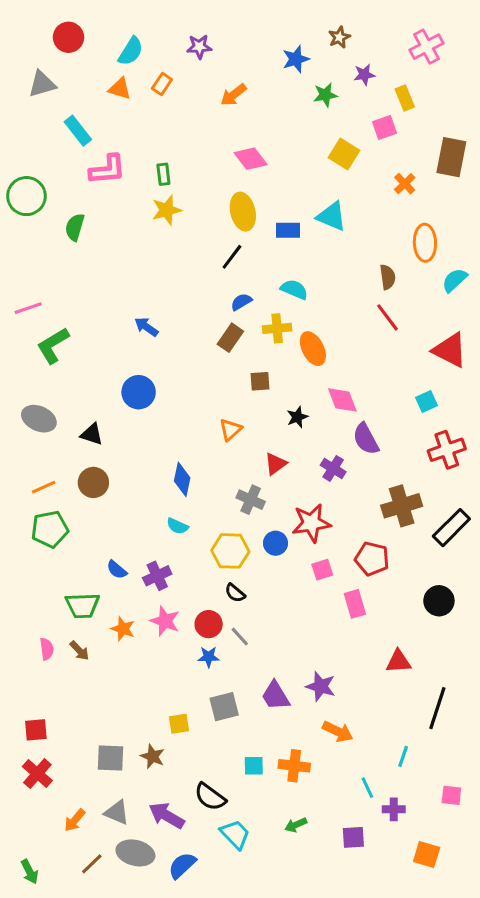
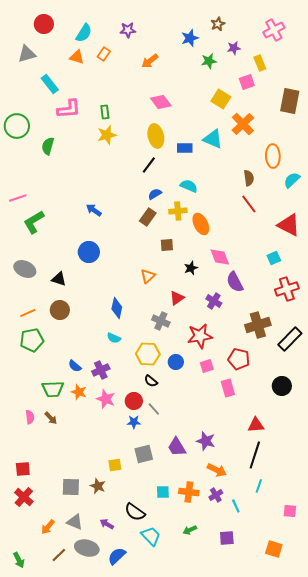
orange cross: (405, 184) -> (243, 124), moved, size x1.6
blue circle: (276, 543) -> (176, 362), moved
orange star: (123, 629) -> (79, 392), moved
black line: (437, 708) -> (255, 455), moved
purple cross: (394, 809) -> (216, 495), moved, turned -32
purple arrow: (167, 816) -> (107, 524), size x0.6

